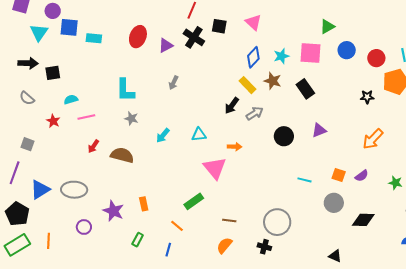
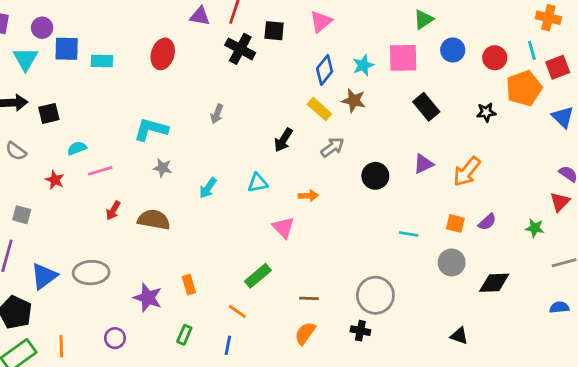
pink triangle: (253, 22) -> (321, 22), turned 42
purple triangle: (166, 45) -> (200, 16), moved, turned 42
black rectangle: (305, 89) -> (426, 107), moved
cyan L-shape: (125, 90) -> (151, 129), turned 110
black arrow: (232, 106) -> (283, 140), moved
orange arrow: (373, 139) -> (467, 172), moved
pink triangle: (215, 168) -> (283, 227), size x0.7
purple circle: (84, 227) -> (115, 338), moved

